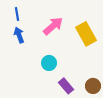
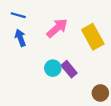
blue line: (17, 14) -> (18, 15), turned -64
purple rectangle: (66, 86) -> (69, 69), moved

